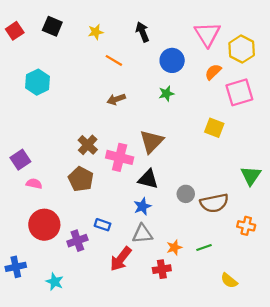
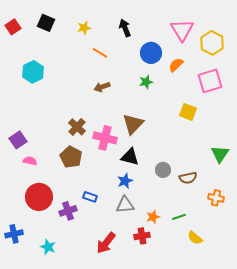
orange semicircle: (213, 72) -> (176, 65), moved
brown semicircle: (214, 203) -> (188, 178), size x0.7
red arrow: (121, 259) -> (106, 243), moved
yellow semicircle: (229, 281) -> (195, 238), moved

